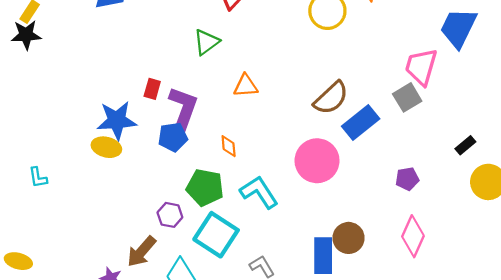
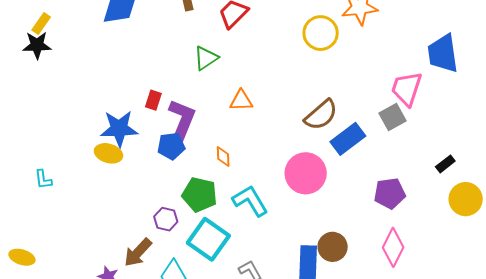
blue trapezoid: (458, 28) -> (443, 53), turned -36
purple pentagon: (407, 179) -> (390, 193), size x1.4

